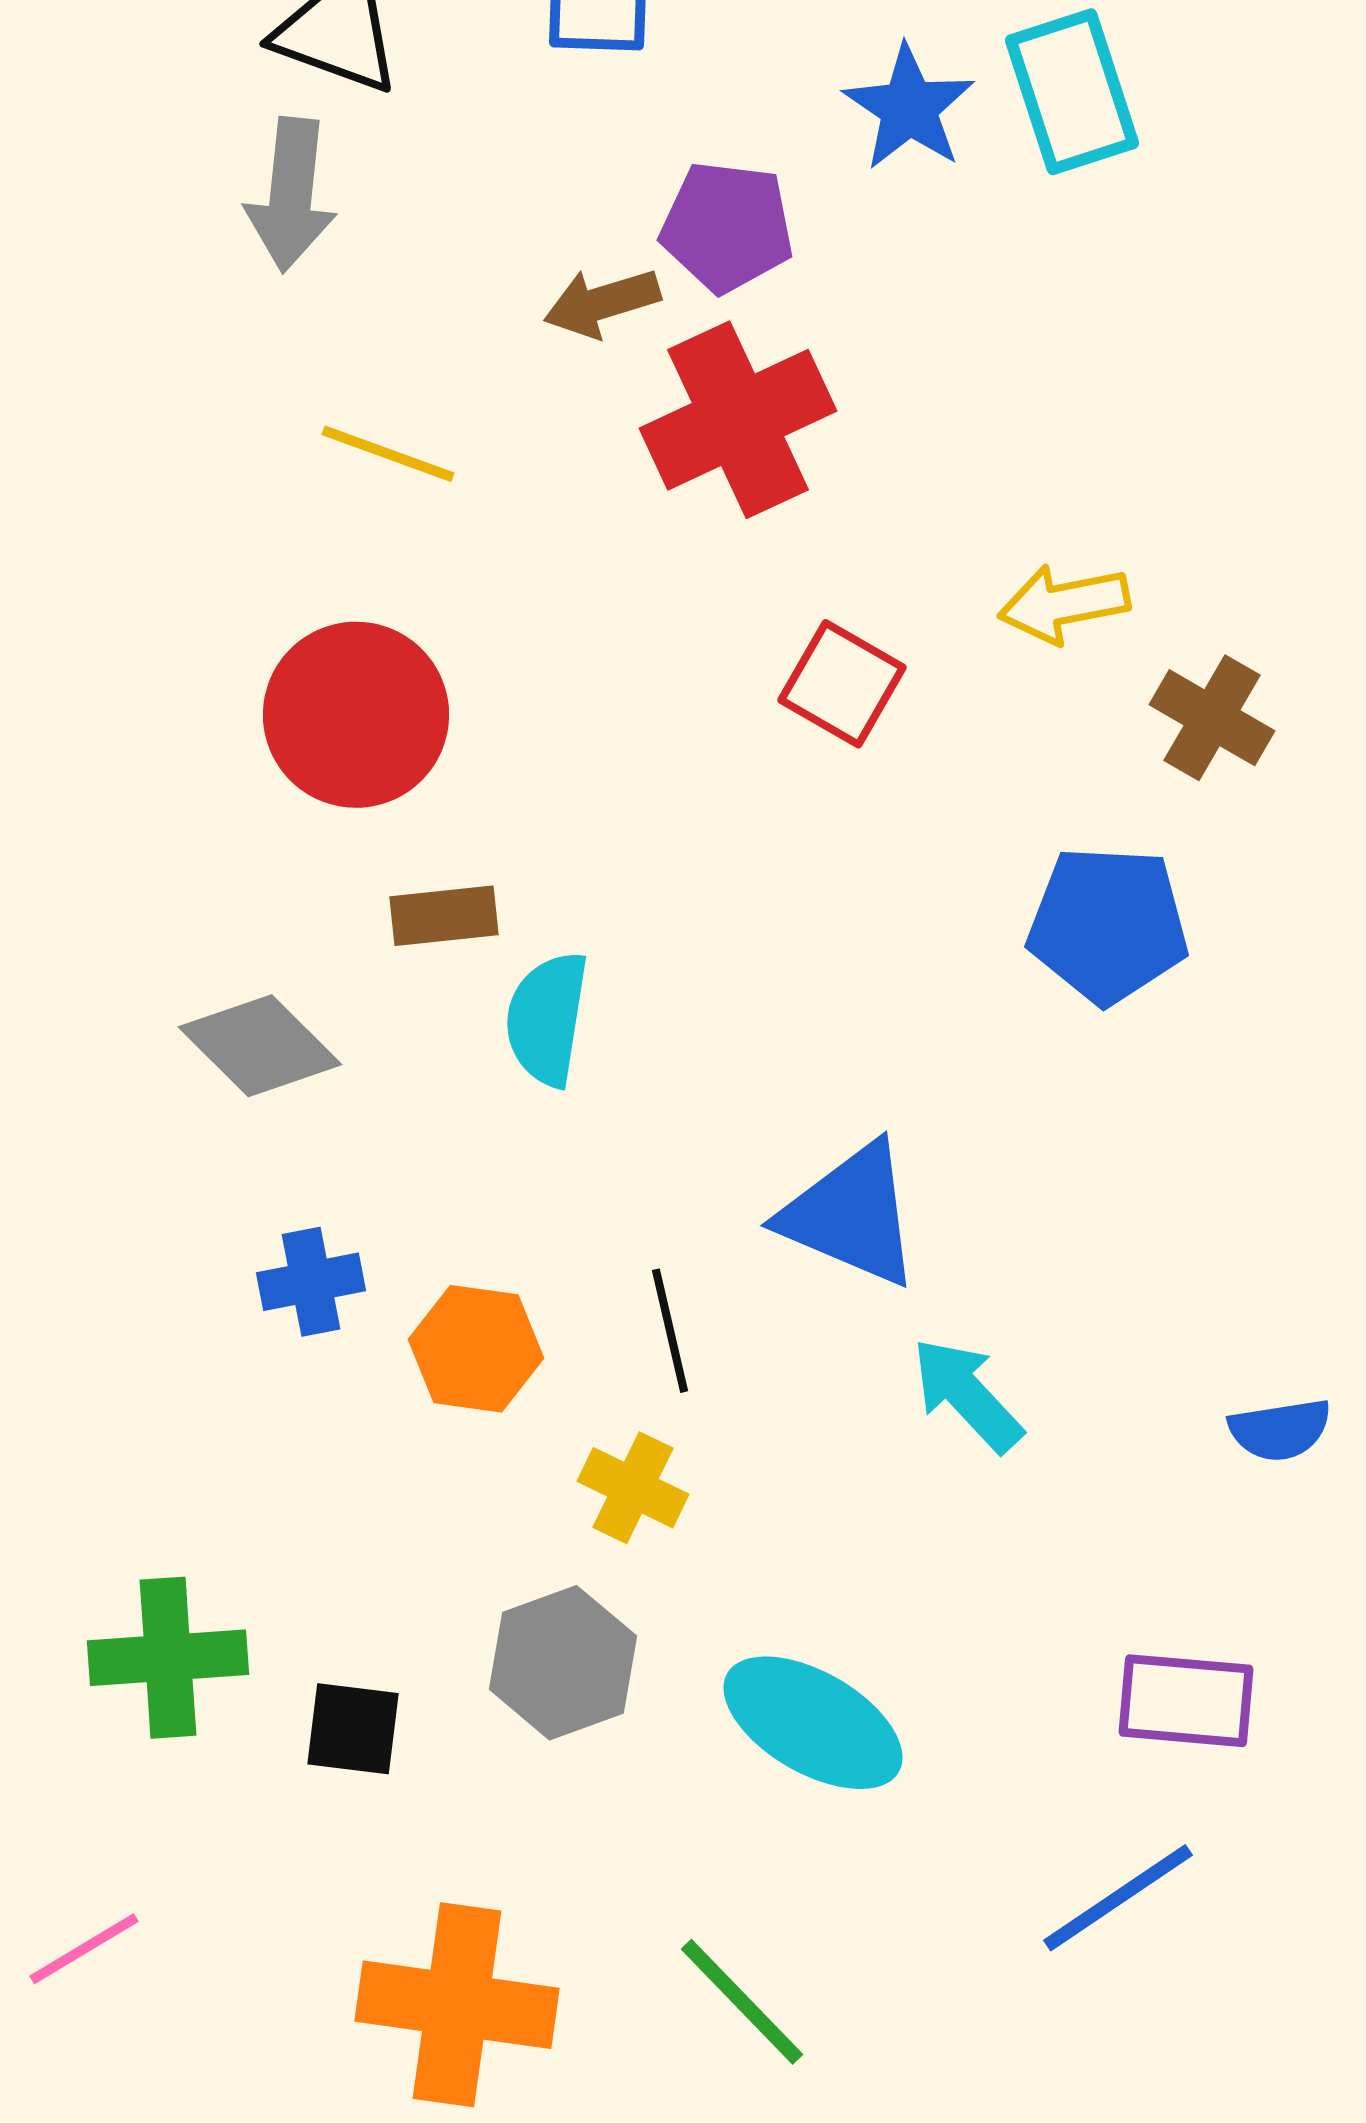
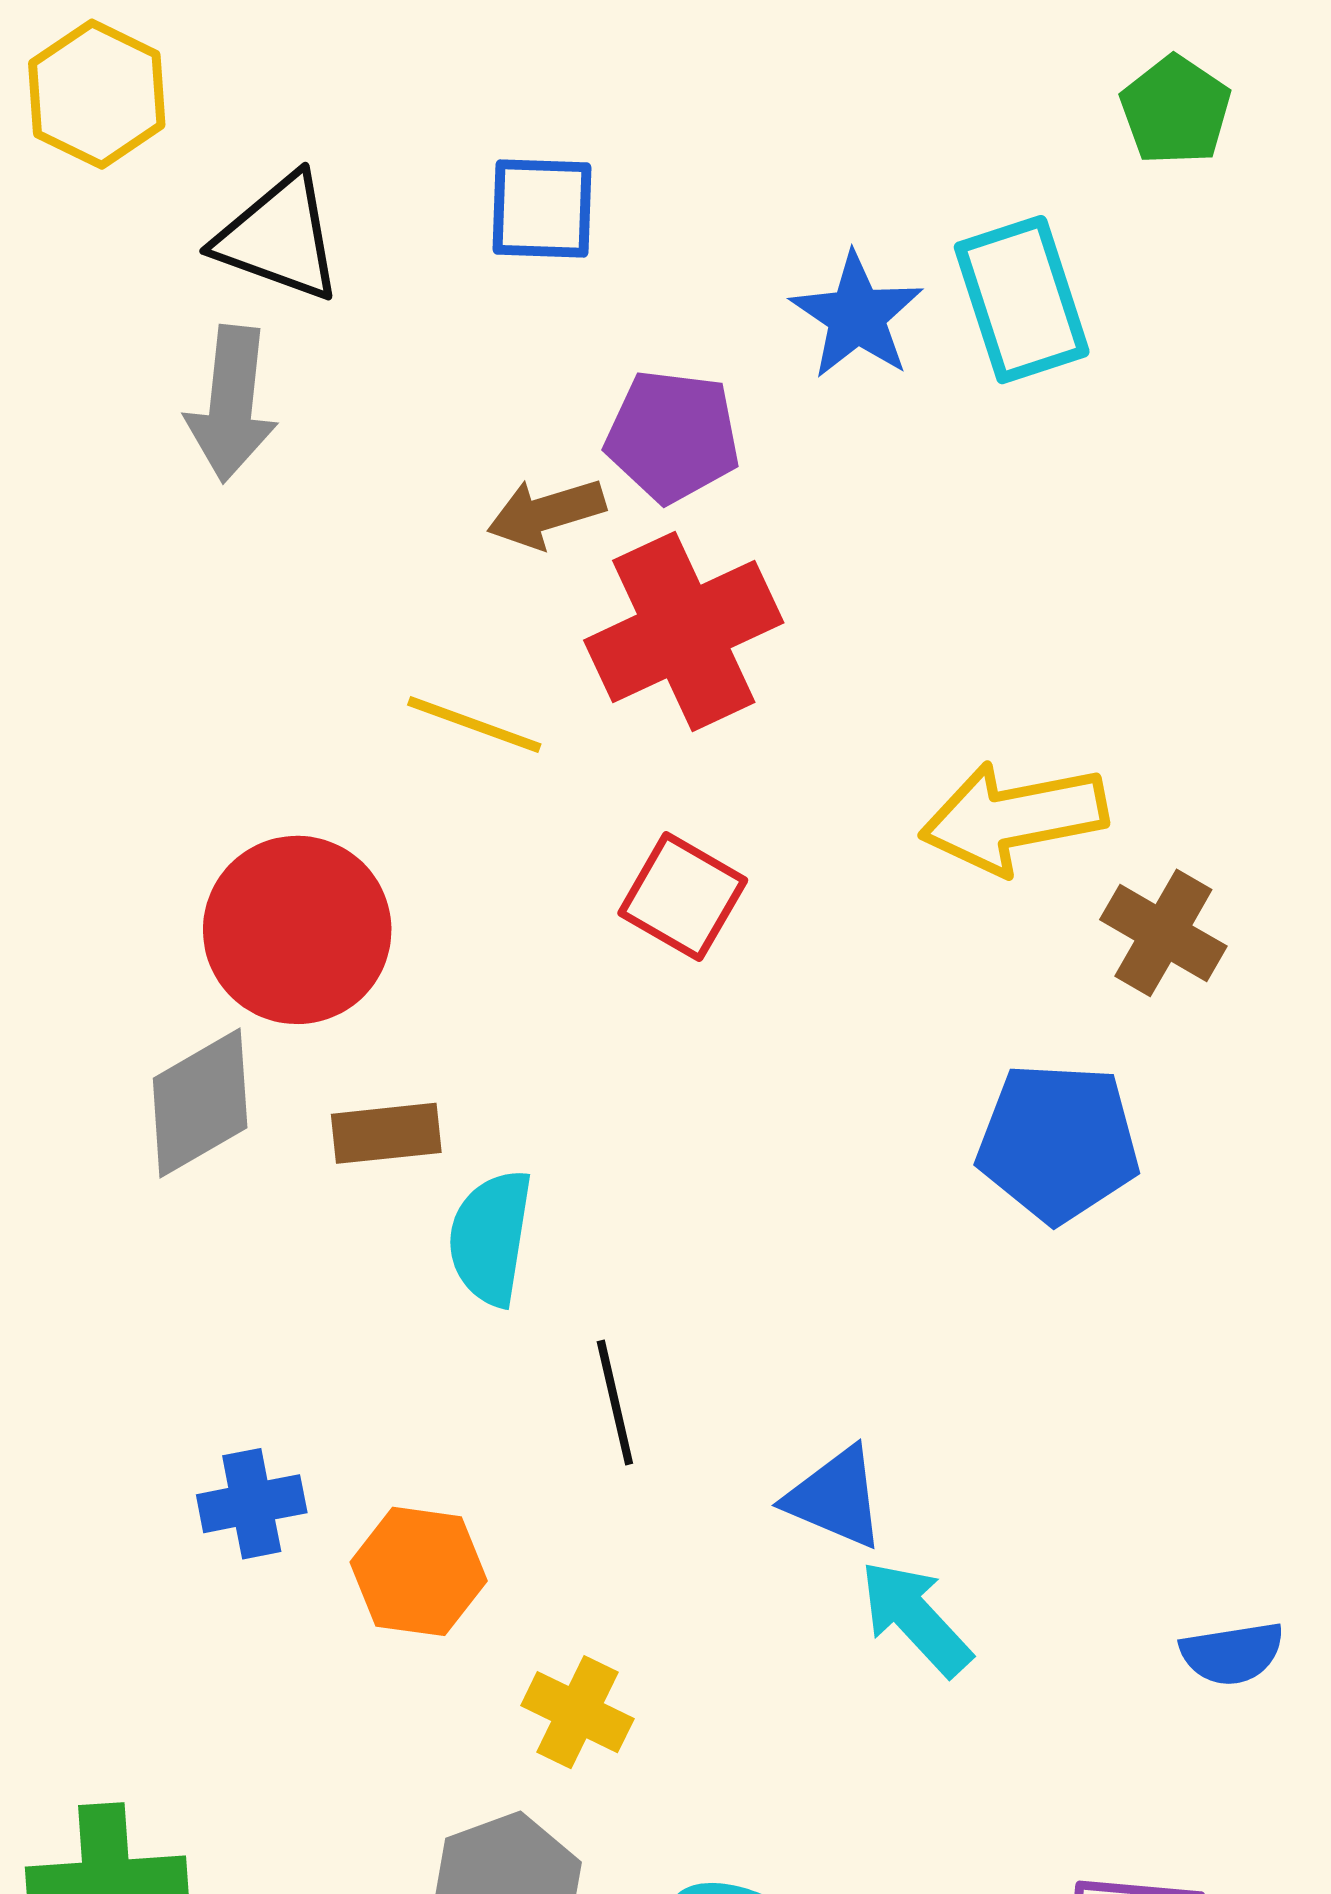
yellow line: (388, 454) -> (474, 725), moved
yellow arrow: (1064, 604) -> (1014, 818), size x1.4
red square: (842, 684) -> (683, 897), moved
gray diamond: (260, 1046) -> (200, 1103), moved, turned -75
blue triangle: (851, 1215) -> (836, 1498), moved, size x0.7
black line: (670, 1331) -> (615, 1402), moved

